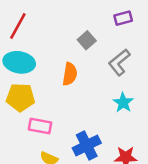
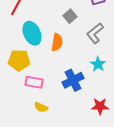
cyan ellipse: (19, 62) -> (32, 33), moved, turned 55
blue cross: (87, 145) -> (73, 80), moved

